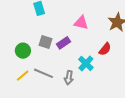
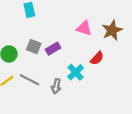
pink triangle: (81, 23) -> (84, 28), moved

